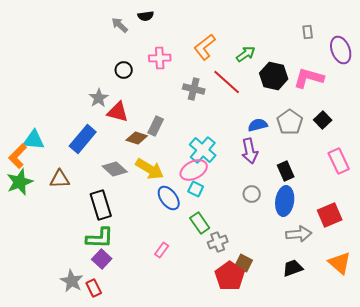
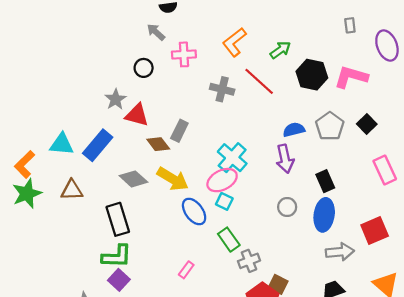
gray arrow: (120, 25) -> (156, 32), moved
brown diamond: (137, 138) -> (158, 144), turned 35
cyan triangle: (34, 140) -> (62, 144), moved

